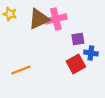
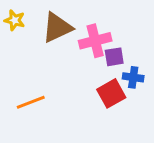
pink cross: (56, 19) -> (95, 41), moved

